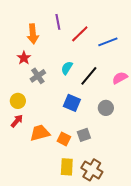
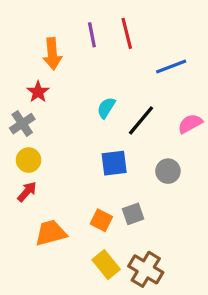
red line: (80, 34) -> (127, 33), moved, turned -60
gray cross: (38, 76) -> (22, 124), moved
blue square: (72, 103) -> (114, 163), turned -30
orange trapezoid: (40, 133) -> (51, 233), moved
yellow rectangle: (67, 167) -> (106, 265), turned -42

